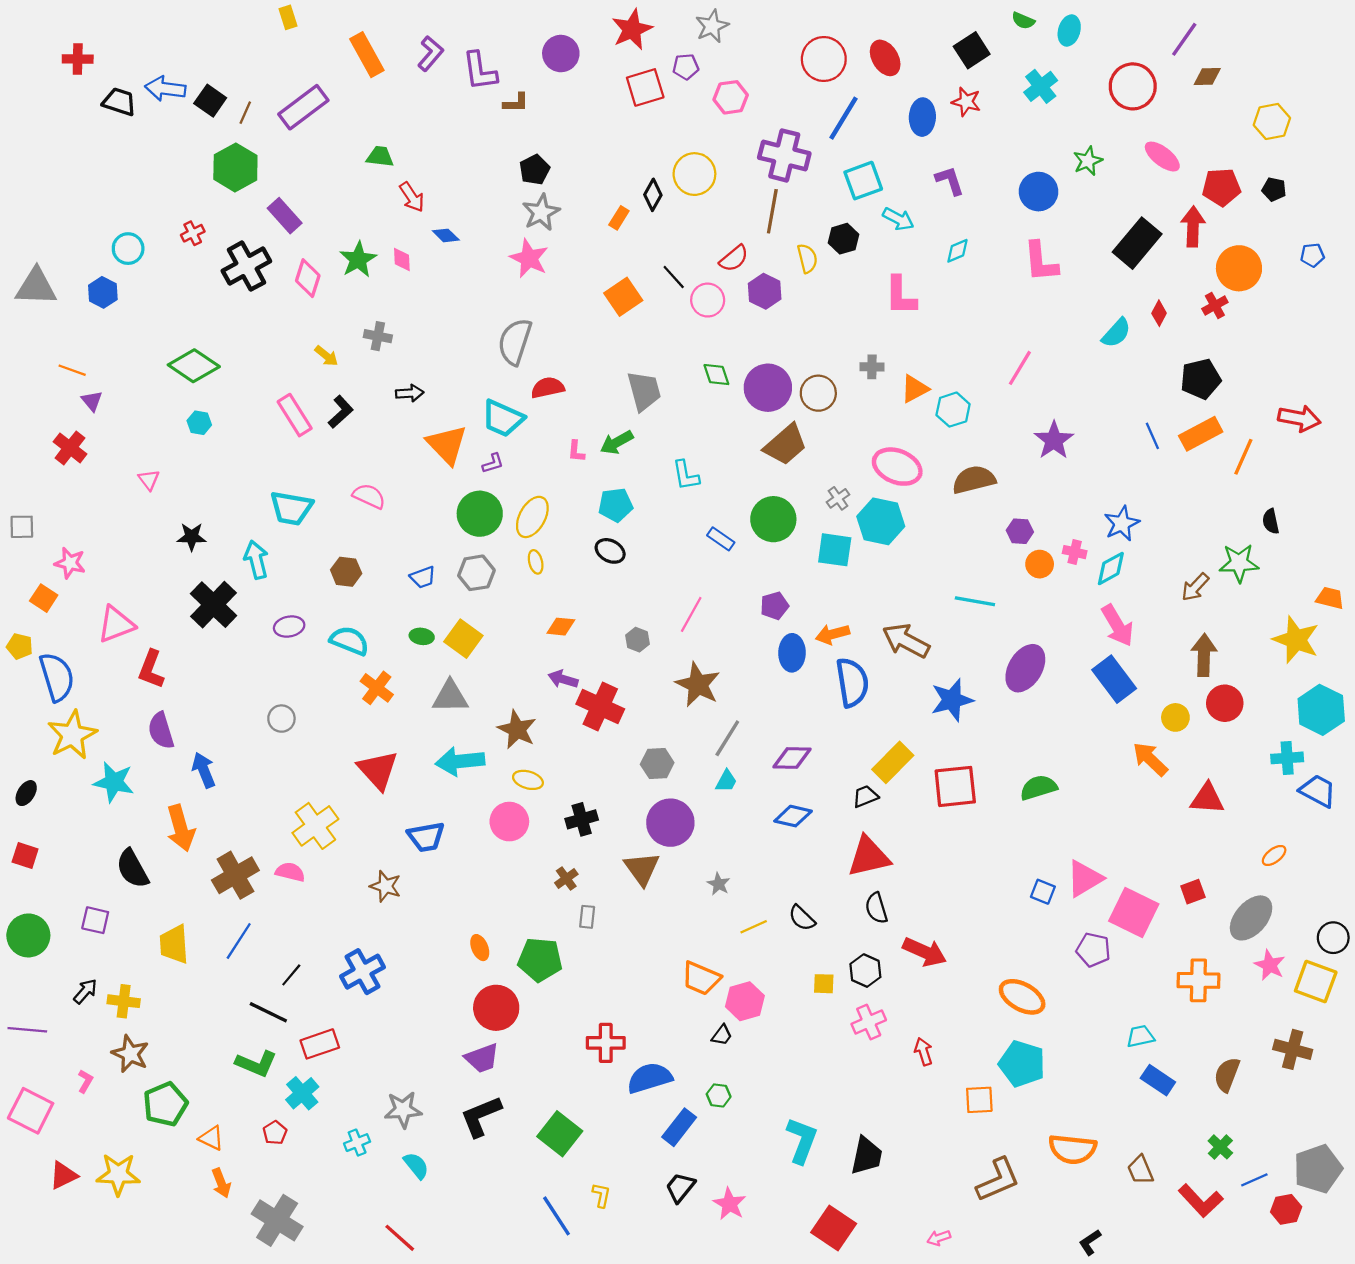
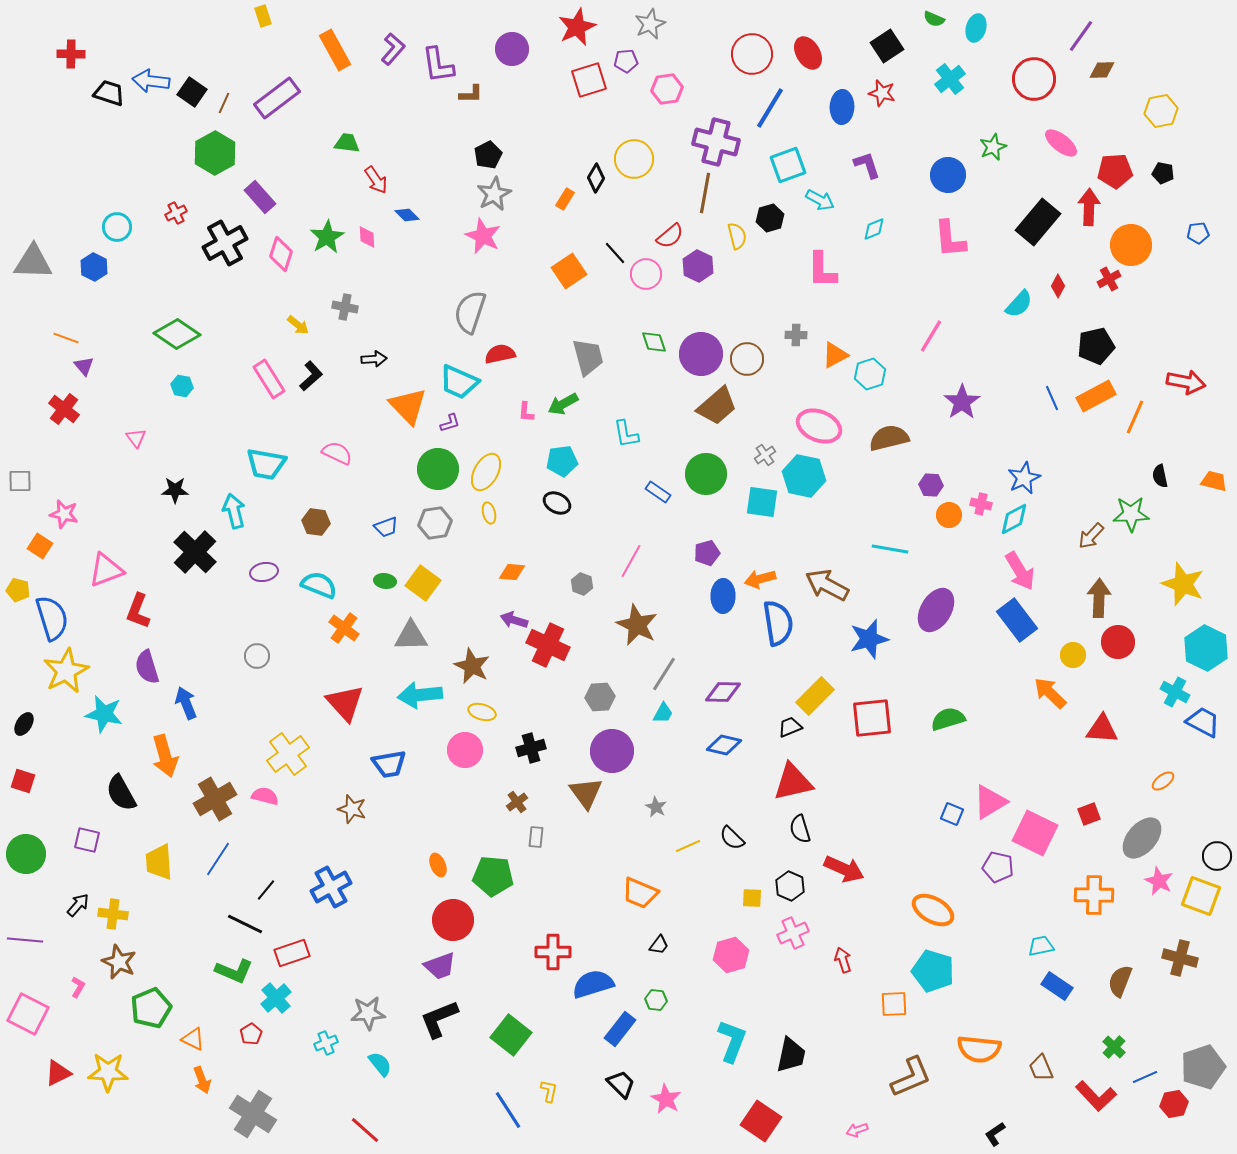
orange trapezoid: (1330, 598) -> (1214, 481), moved
cyan cross: (1287, 758) -> (1175, 692), turned 32
pink hexagon: (745, 1001) -> (731, 955), moved
black trapezoid: (680, 1187) -> (621, 1084), turned 96

